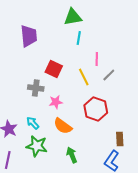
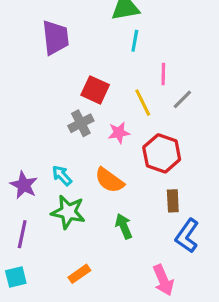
gray cross: (36, 88) -> (81, 123), moved, turned -35
pink star: (56, 102) -> (119, 133), moved
brown rectangle: (120, 139) -> (173, 201), moved

